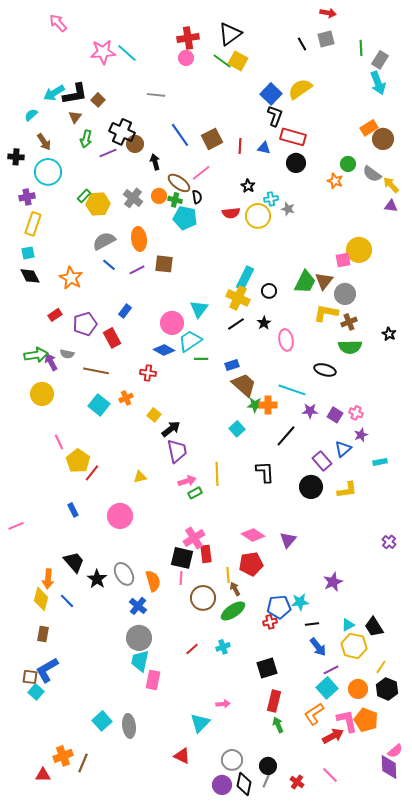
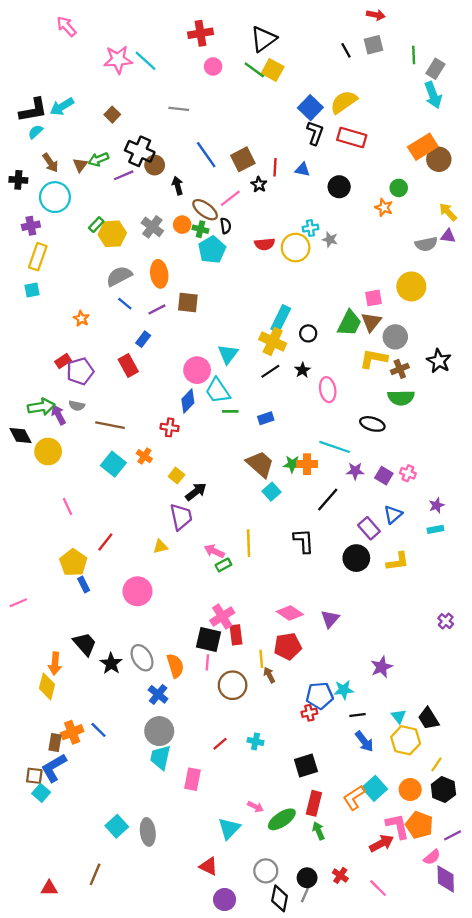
red cross: (188, 38) -> (200, 33), moved
black L-shape: (75, 94) -> (33, 110), moved
brown triangle: (75, 117) -> (80, 165), moved
orange rectangle: (369, 128) -> (423, 147), size x1.4
red rectangle: (293, 137) -> (352, 138), moved
green arrow: (86, 139) -> (98, 159), turned 54
gray semicircle: (372, 174) -> (426, 244), moved, turned -48
black star: (248, 186) -> (259, 184), moved
cyan pentagon: (185, 218) -> (212, 250), turned 30
pink square: (343, 260) -> (374, 298), moved
black diamond: (30, 276) -> (21, 435), moved
orange star: (71, 278) -> (81, 319), size x0.6
blue rectangle: (125, 311) -> (143, 339), moved
purple pentagon: (85, 324) -> (80, 371), moved
black star: (389, 334) -> (439, 361), moved, size x1.5
red rectangle: (112, 338) -> (128, 366), moved
cyan trapezoid: (190, 341) -> (218, 391), turned -90
blue diamond: (164, 350) -> (188, 401), turned -75
brown trapezoid: (244, 385) -> (260, 464), moved
orange cross: (126, 398) -> (144, 456), turned -32
purple star: (361, 435) -> (437, 505), moved
purple trapezoid: (177, 451) -> (181, 517), moved
yellow pentagon: (78, 461) -> (73, 563), moved
pink arrow: (187, 481) -> (214, 551), turned -138
blue line: (67, 601) -> (98, 730), moved
green ellipse: (233, 611) -> (282, 819), moved
cyan triangle: (348, 625) -> (399, 716), turned -40
brown rectangle: (43, 634) -> (55, 743), moved
cyan cross: (223, 647) -> (255, 741), turned 32
purple line: (331, 670) -> (453, 835), moved
pink rectangle: (153, 680) -> (192, 779), moved
pink arrow: (223, 704) -> (255, 807), turned 32
orange L-shape: (314, 714) -> (354, 798), moved
pink semicircle: (395, 751) -> (432, 857), moved
orange cross: (63, 756) -> (72, 732), moved
red cross: (297, 782) -> (340, 875), moved
purple circle: (222, 785) -> (225, 900), moved

